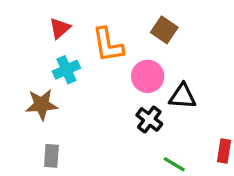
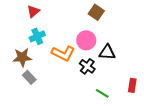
orange L-shape: (108, 45) -> (63, 53), moved, turned -55
gray rectangle: (51, 156) -> (29, 77), moved, turned -48

